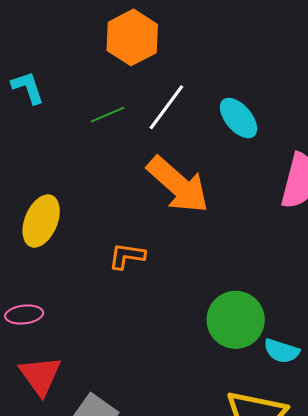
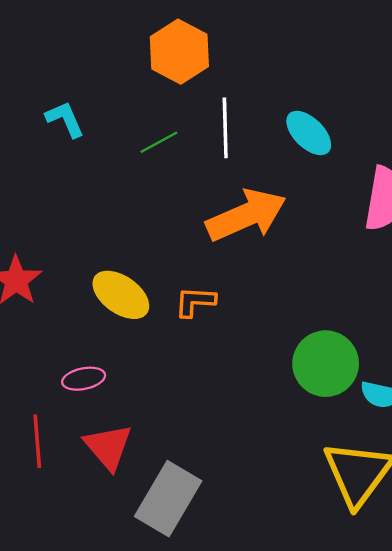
white line: (166, 107) -> (225, 128), turned -33
orange arrow: (178, 185) -> (246, 215), turned -60
yellow ellipse: (41, 221) -> (121, 295), moved, turned -72

